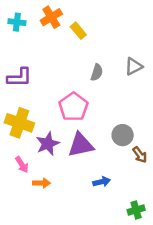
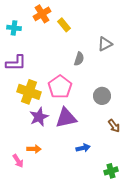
cyan cross: (17, 22) -> (14, 28), moved
gray triangle: (134, 66) -> (105, 44), moved
yellow cross: (19, 123) -> (29, 92), moved
gray circle: (123, 135) -> (102, 96), moved
pink arrow: (22, 165) -> (18, 161), moved

